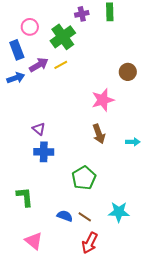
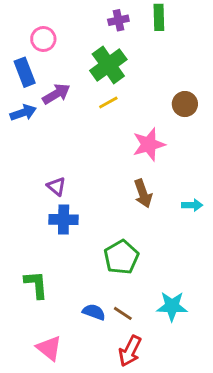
green cross: (63, 37) -> (108, 65), moved
yellow line: (61, 65) -> (108, 103), moved

